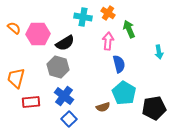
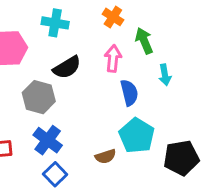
cyan cross: (83, 17) -> (55, 23), moved
black semicircle: (65, 43) -> (67, 67), moved
cyan arrow: (159, 52) -> (165, 75), moved

